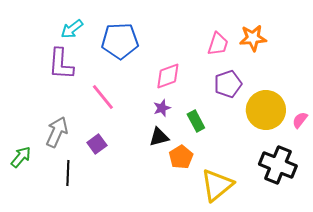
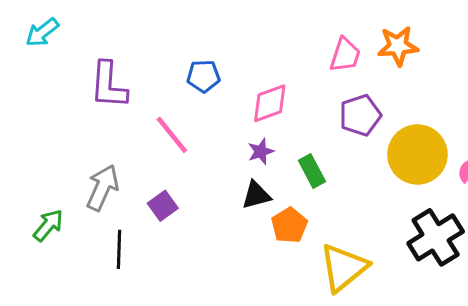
cyan arrow: (72, 29) -> (42, 32), moved
blue pentagon: (120, 41) -> (203, 76), moved, size x0.6
black cross: (278, 165) -> (436, 237), turned 36

